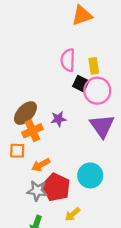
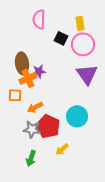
pink semicircle: (68, 60) -> (39, 19), moved
black square: (81, 84) -> (61, 38), moved
brown ellipse: (25, 113) -> (22, 63), turned -50
purple star: (58, 119) -> (39, 71), moved

